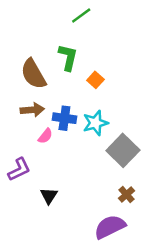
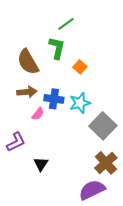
green line: (81, 16) -> (66, 24), moved
brown cross: (126, 195) -> (106, 163), size x1.6

